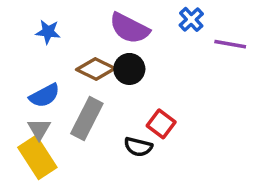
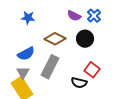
blue cross: (191, 19) -> (94, 16), moved
purple semicircle: (129, 28) -> (74, 16), size x0.6
black circle: (129, 69) -> (85, 39), moved

